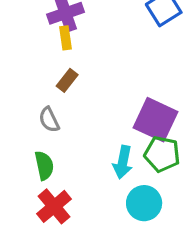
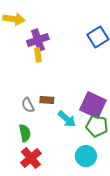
brown rectangle: (67, 80) -> (47, 100), moved, turned 56
cyan arrow: (123, 162) -> (67, 119), moved, turned -60

